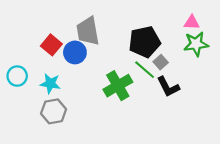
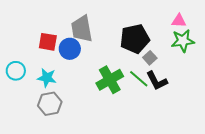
red square: (51, 45) -> (48, 42), turned -30
green line: (145, 70) -> (139, 79), moved

